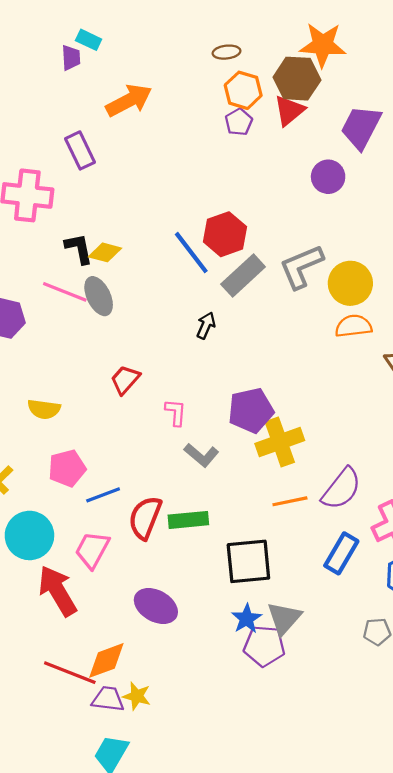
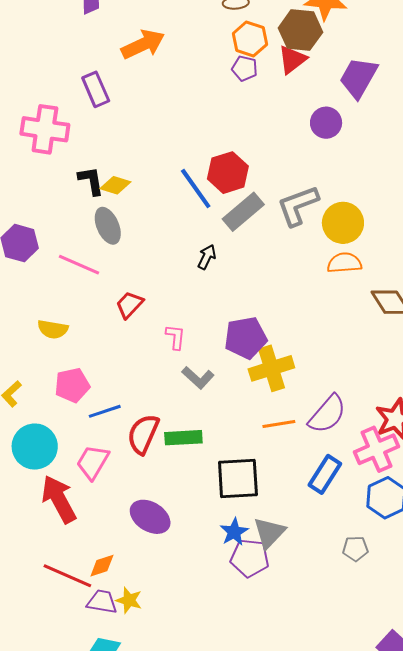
purple pentagon: (239, 122) -> (245, 68), turned -30
pink line: (65, 292) -> (79, 265), moved
orange diamond: (106, 660) -> (102, 566), size x0.7

